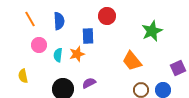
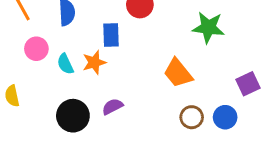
green star: (152, 31) -> (208, 27), turned 30
cyan semicircle: (58, 55) -> (65, 64), turned -32

